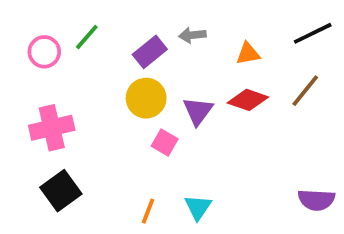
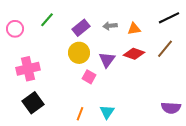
gray arrow: (192, 35) -> (110, 26), moved
pink circle: (44, 52) -> (15, 29), moved

